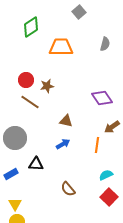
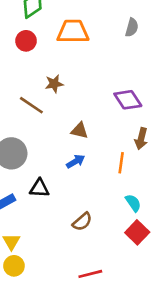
red circle: (26, 80) -> (26, 41), moved
brown arrow: (112, 127) -> (141, 139), turned -42
cyan semicircle: (106, 175) -> (133, 203), turned 80
brown semicircle: (68, 189) -> (82, 222), turned -91

